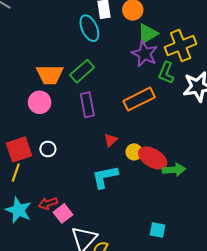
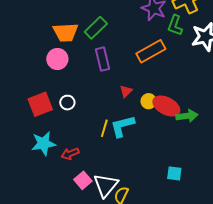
yellow line: (16, 173) -> (104, 128), moved
cyan star: (19, 210) -> (44, 143), moved, turned -30
pink square: (63, 213) -> (83, 180), moved

